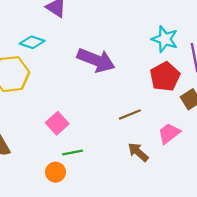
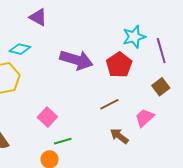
cyan star: (165, 39) -> (134, 37), turned -30
red pentagon: (165, 77) -> (119, 65), moved

